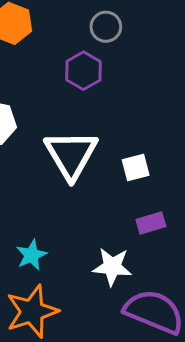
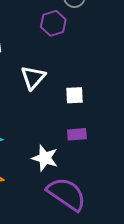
white triangle: (71, 155) -> (33, 78), size x0.7

